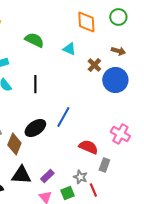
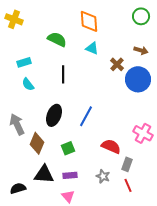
orange diamond: (86, 22) -> (89, 21), moved
black line: (35, 84) -> (63, 74), moved
black ellipse: (35, 128) -> (54, 115), moved, turned -35
purple rectangle: (47, 176) -> (70, 175), turned 40
red line: (93, 190) -> (128, 185), moved
green square: (67, 193) -> (68, 148), moved

